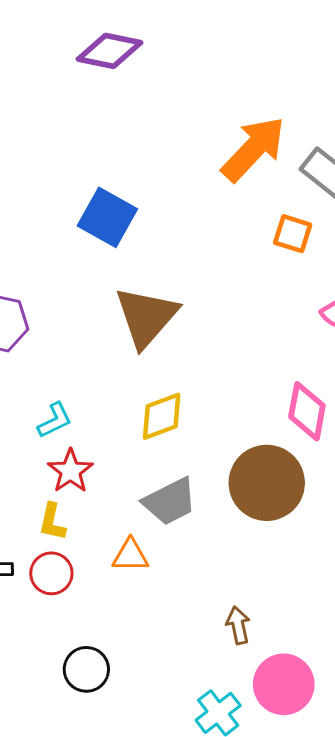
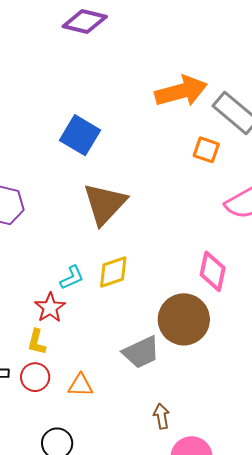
orange arrow: (253, 149) -> (181, 91), turned 30
cyan L-shape: (55, 420) -> (72, 278), moved
gray trapezoid: (170, 501) -> (141, 352), moved
orange triangle: (130, 555) -> (80, 385), moved

